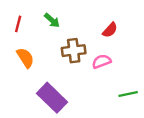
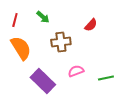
orange semicircle: (25, 58) -> (21, 48), size x1.4
pink semicircle: (102, 61) -> (76, 71), moved

